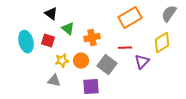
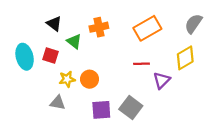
orange cross: (92, 38) -> (99, 27), moved
gray square: (107, 65) -> (131, 107), moved

